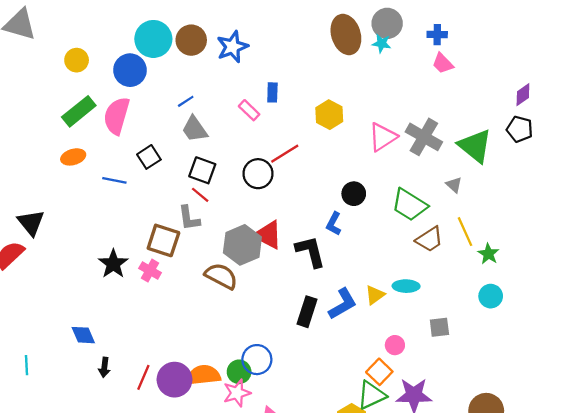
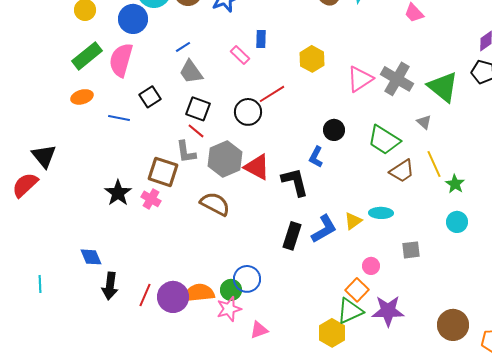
gray hexagon: (242, 245) -> (225, 159), moved
black arrow: (104, 367) -> (110, 286), size x1.5

